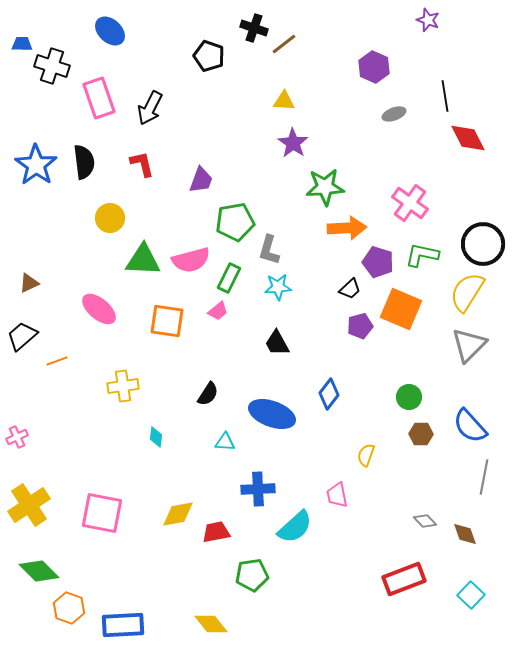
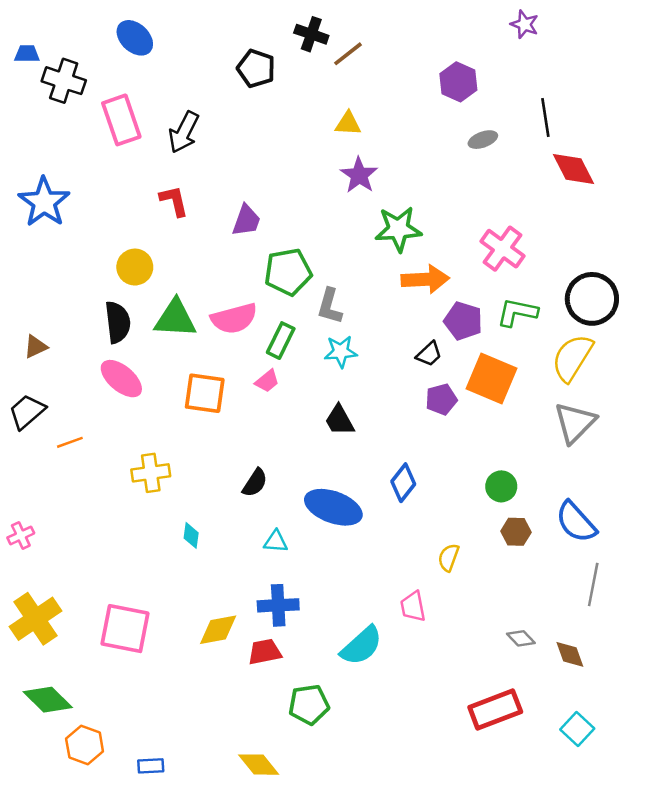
black semicircle: (84, 162) -> (118, 322), moved
blue cross: (258, 489) -> (278, 605), moved
blue rectangle: (123, 625) -> (151, 766), size x0.5

